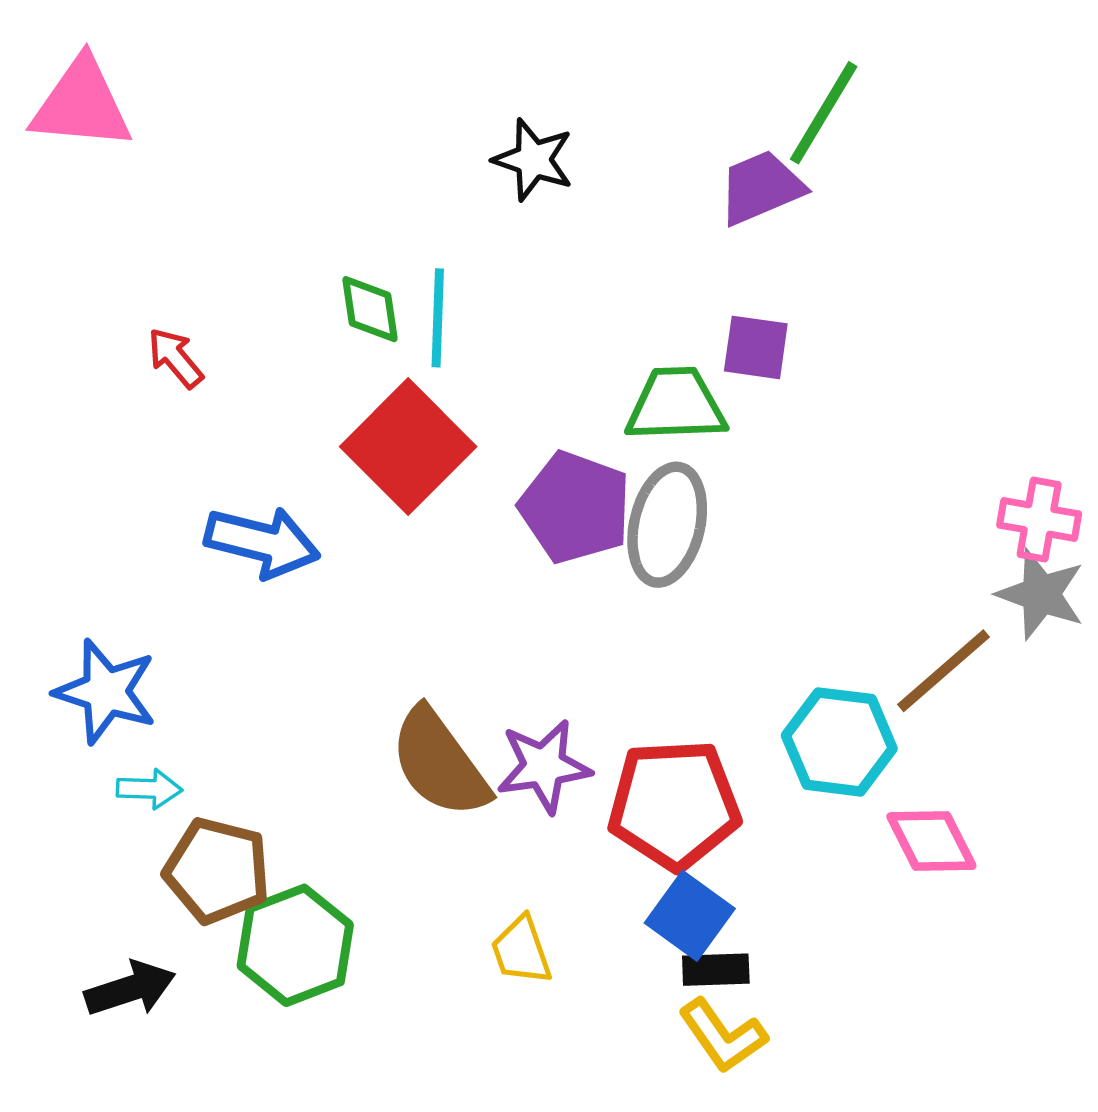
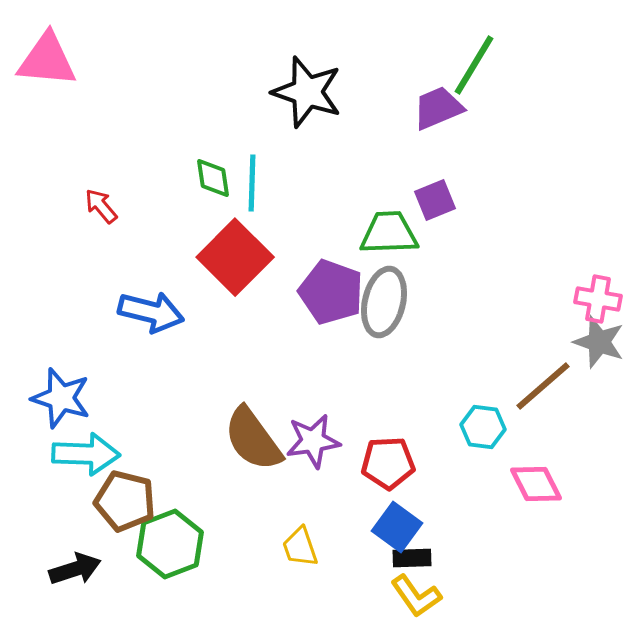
black star: (533, 160) -> (307, 92), size x1.5
purple square: (756, 347) -> (435, 200), turned -30
cyan hexagon: (839, 742) -> (483, 427), size x0.7
cyan arrow: (149, 789) -> (86, 454), size x1.8
red pentagon: (674, 805) -> (388, 463), size x0.7

